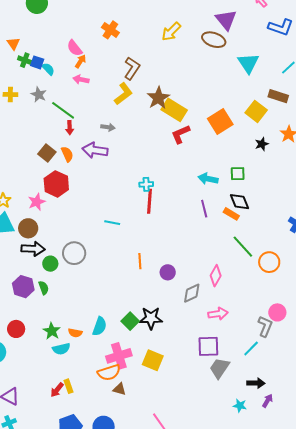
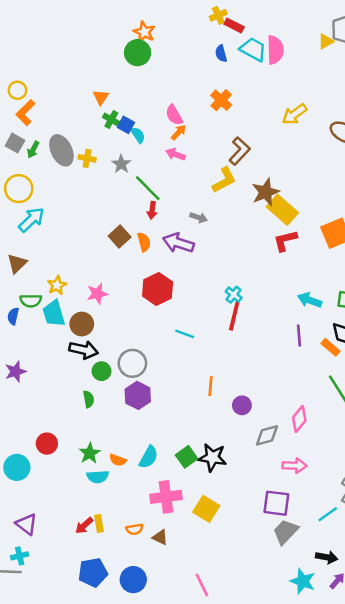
red hexagon: (56, 184) -> (158, 289), moved
cyan cross: (146, 184) -> (234, 295), turned 32
purple hexagon: (23, 287) -> (138, 395), moved
orange semicircle: (109, 372) -> (134, 529), moved, size x0.6
cyan star: (240, 406) -> (303, 581), size x1.5

